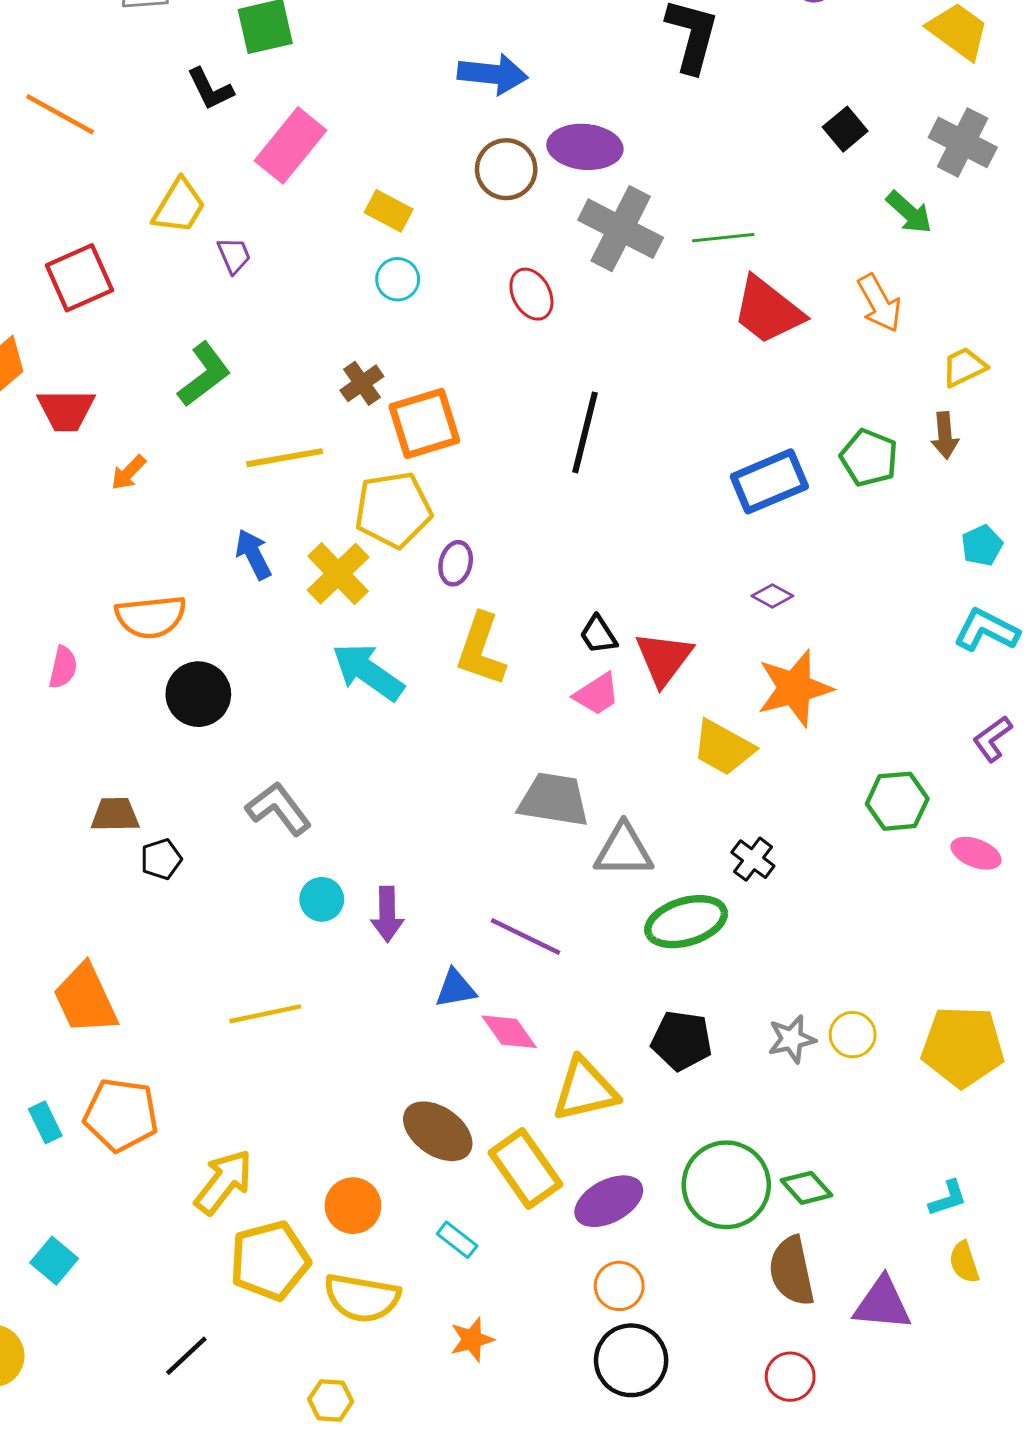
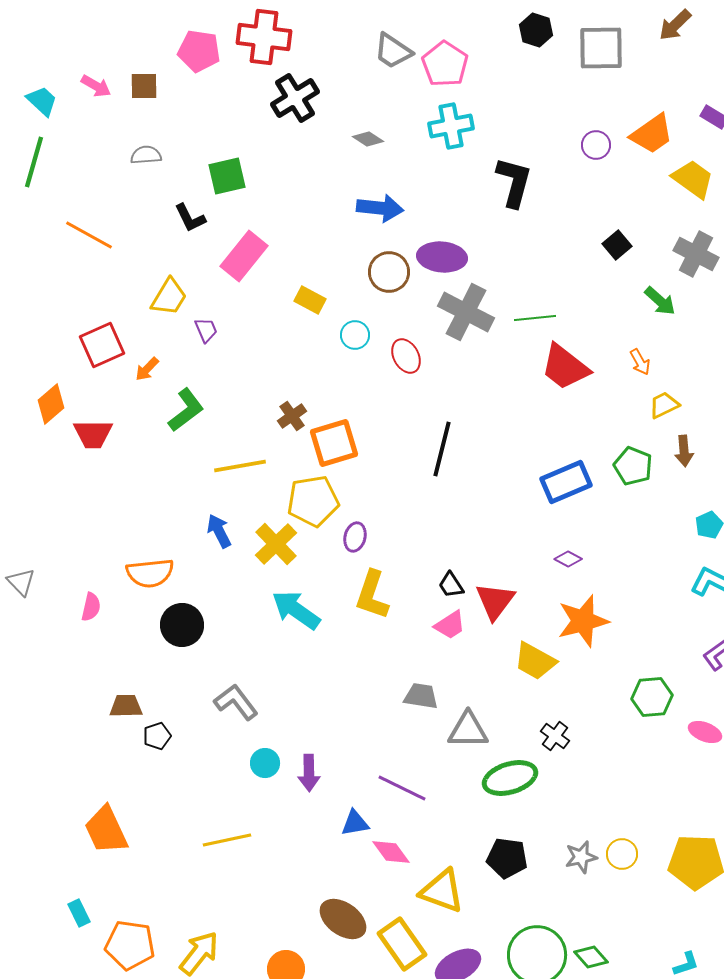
cyan circle: (398, 279) -> (355, 335), moved
orange arrow: (879, 303) -> (640, 362), size x0.7
yellow trapezoid: (964, 367) -> (664, 405), moved
orange arrow: (128, 473) -> (147, 369), moved
gray trapezoid: (554, 800) -> (421, 696), size x0.7
yellow triangle: (585, 1090) -> (442, 891), turned 33
orange pentagon: (121, 1115) -> (130, 945), moved

